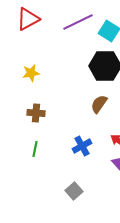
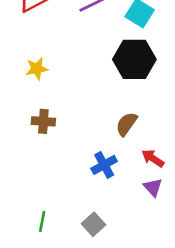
brown semicircle: (99, 104) -> (126, 124), moved
green line: (35, 149) -> (42, 222), moved

